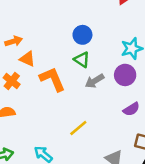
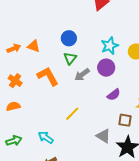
orange triangle: (27, 59) -> (34, 46), moved
green triangle: (82, 60) -> (70, 58), turned 40

